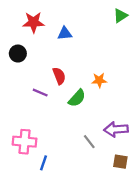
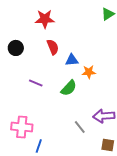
red star: (33, 22) -> (45, 19), moved
blue triangle: (65, 33) -> (72, 60), moved
red semicircle: (59, 76) -> (53, 47), moved

